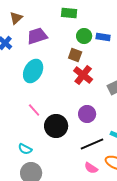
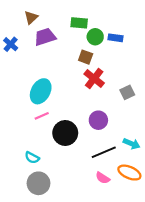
green rectangle: (69, 13) -> (79, 23), moved
brown triangle: (16, 18) -> (31, 17), moved
cyan ellipse: (33, 71) -> (41, 91), moved
pink line: (34, 110) -> (42, 116), turned -72

